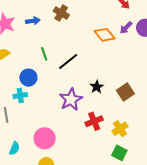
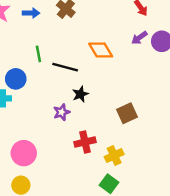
orange diamond: (105, 35) -> (101, 50), moved
black line: (68, 62) -> (65, 67), turned 45
black star: (97, 87) -> (80, 94), moved
purple star: (71, 99) -> (62, 112), size x0.6

